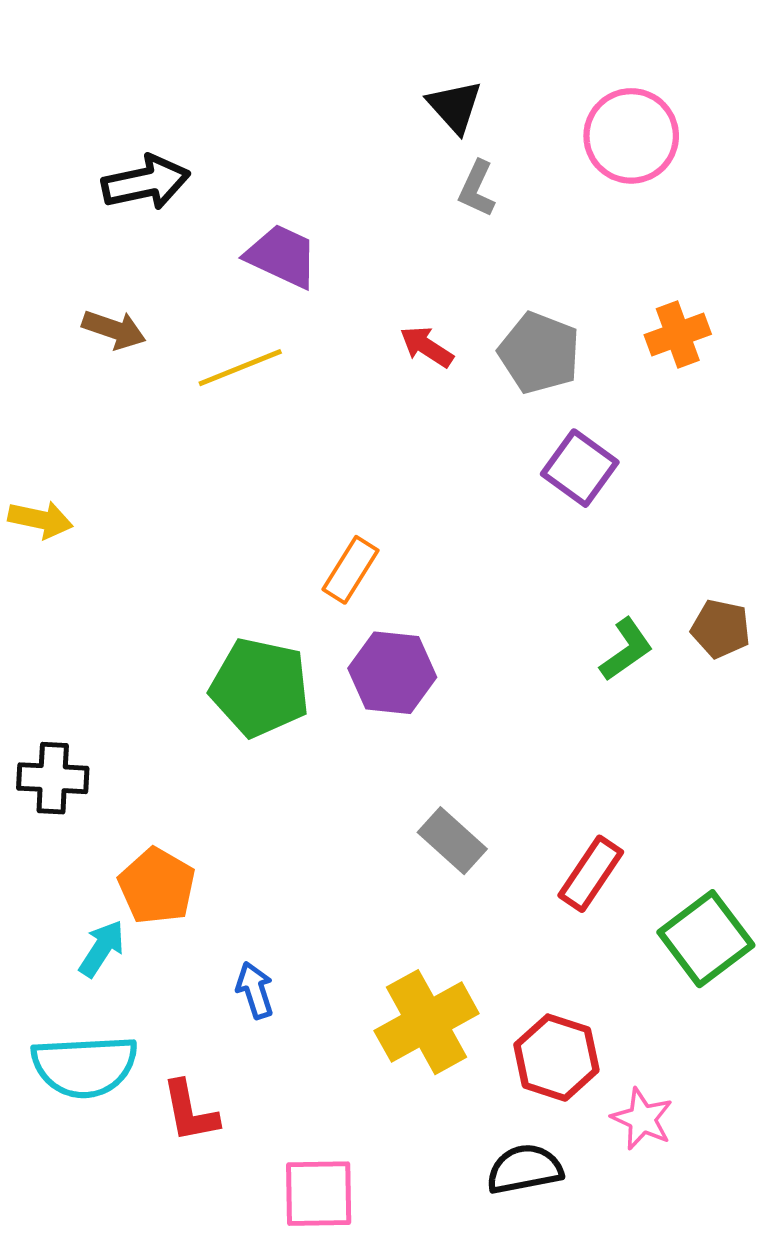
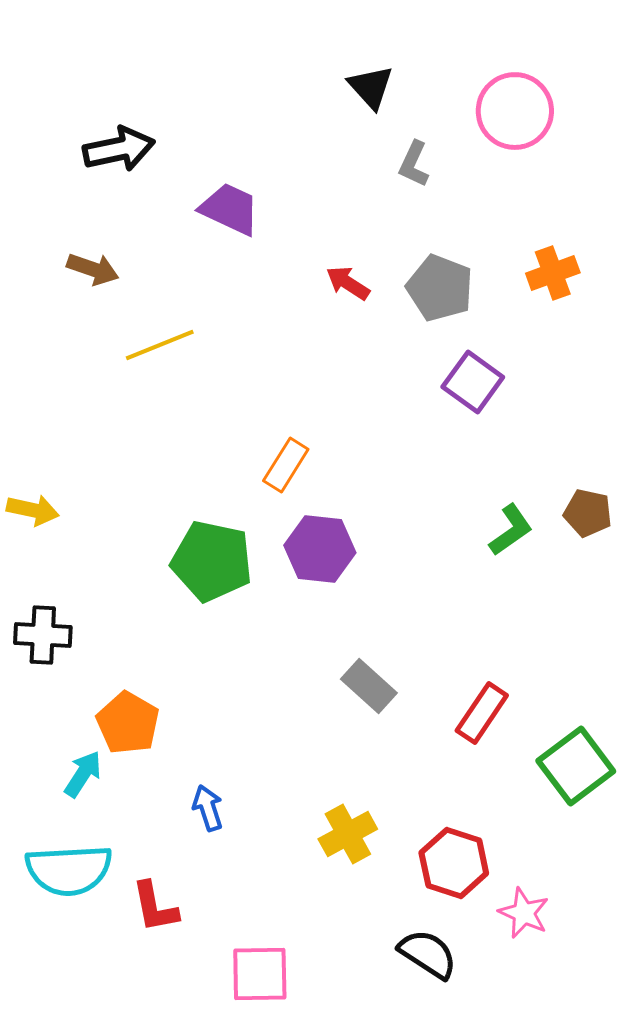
gray L-shape: (477, 189) -> (414, 164), moved
yellow line: (240, 368) -> (160, 345), moved
yellow arrow: (40, 520) -> (33, 510), moved
yellow cross: (427, 1022) -> (348, 834), size x0.7
black semicircle: (525, 1169) -> (428, 954), turned 44

